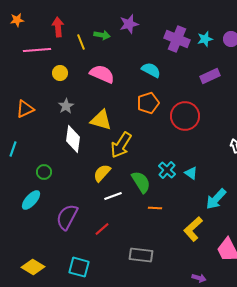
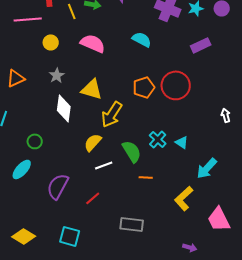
orange pentagon: (148, 103) -> (144, 87), moved

